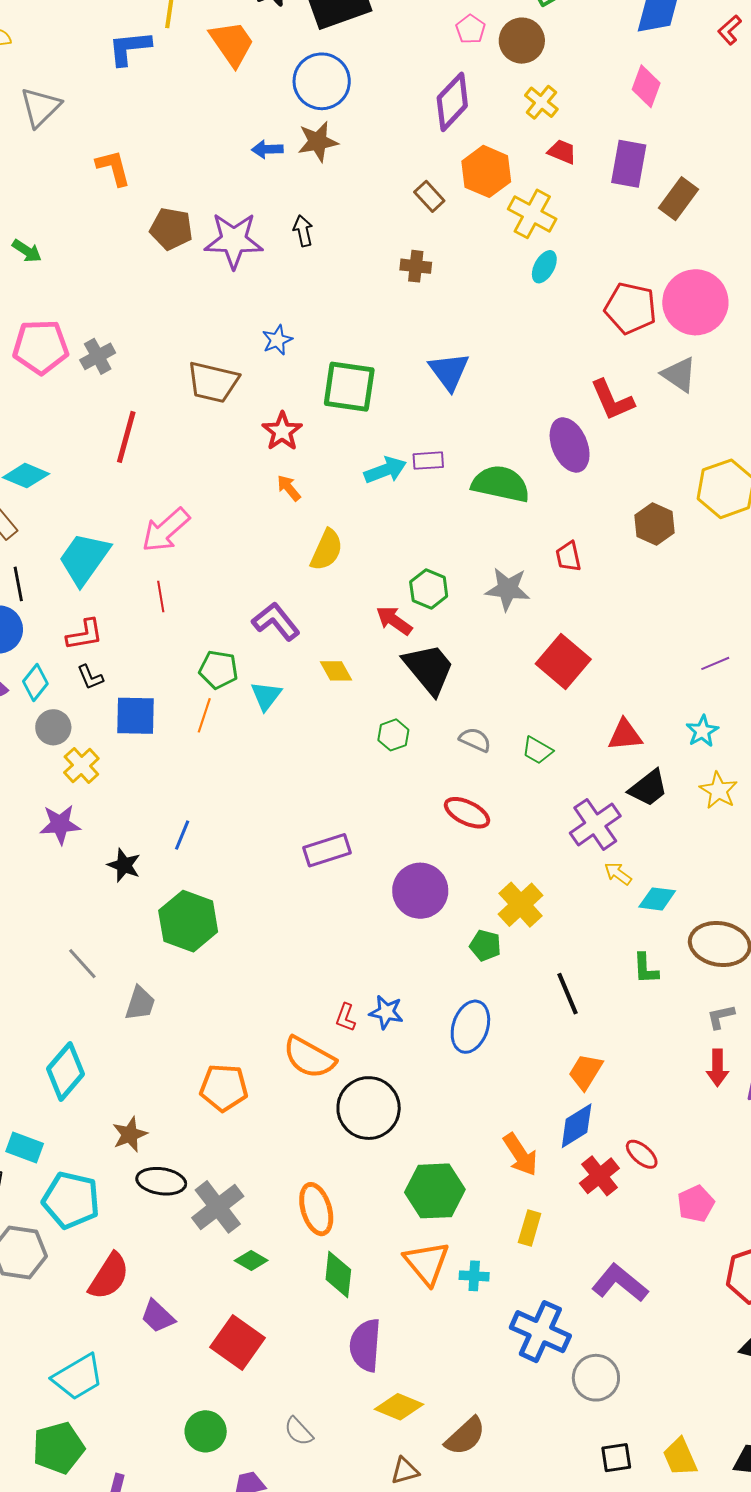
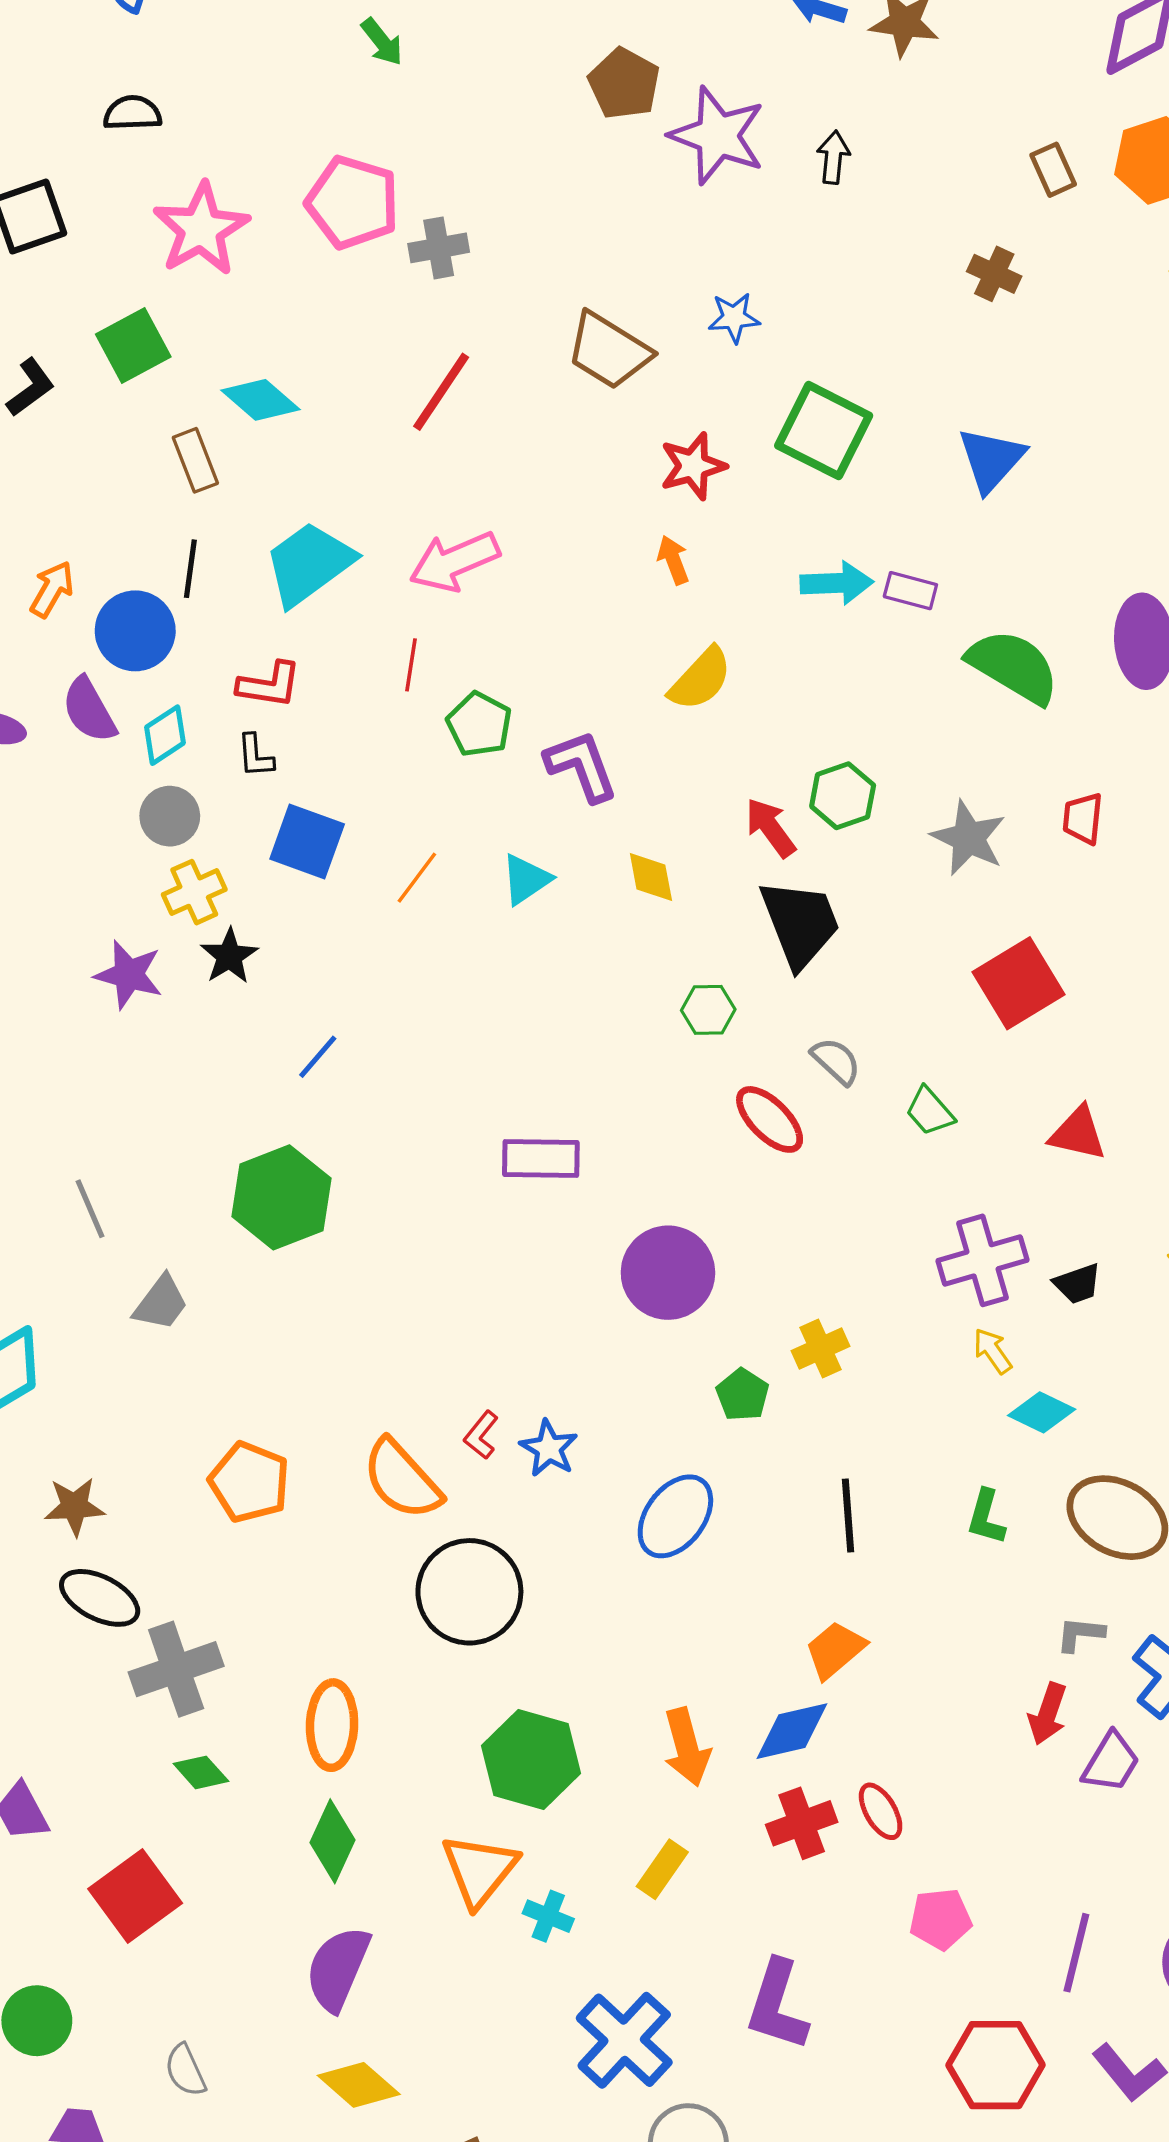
green pentagon: (218, 670) -> (479, 724), moved
black trapezoid: (648, 788) -> (1078, 1284), moved, size x0.7
red ellipse: (467, 813) -> (770, 1119), moved
black star: (124, 865) -> (229, 956), moved
yellow cross: (521, 905) -> (820, 1349), size x0.7
purple L-shape: (620, 1283) -> (777, 2005), turned -130

